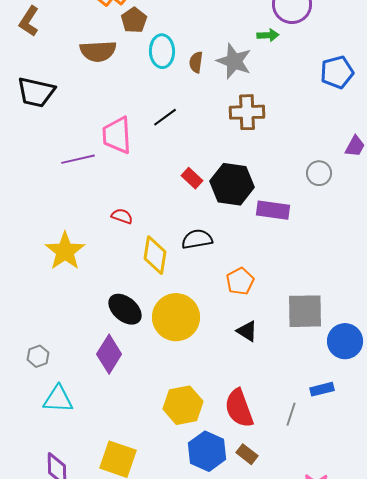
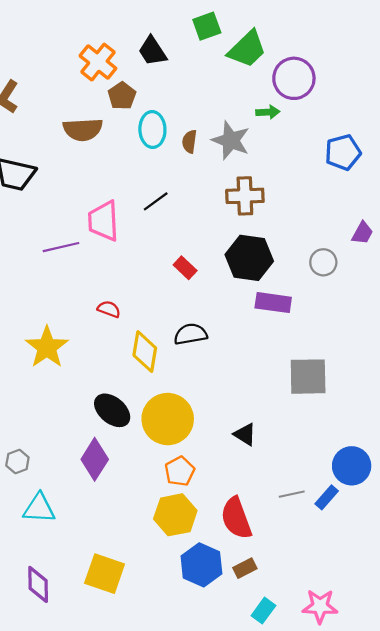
black hexagon: (232, 184) -> (249, 258), moved
orange pentagon: (240, 281) -> (180, 471), moved
gray square: (305, 311) -> (308, 377), moved
blue circle: (345, 341) -> (352, 466), moved
blue rectangle: (322, 389) -> (327, 497), turned -35
gray line: (291, 414) -> (292, 494), moved, turned 60
brown rectangle: (247, 454) -> (245, 568), turned -65

